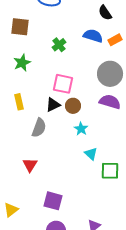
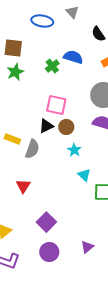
blue semicircle: (93, 36) -> (73, 57), moved
green star: (22, 63) -> (15, 72), moved
yellow rectangle: (19, 102) -> (12, 139), moved, turned -56
purple square: (53, 201) -> (46, 222), turned 30

